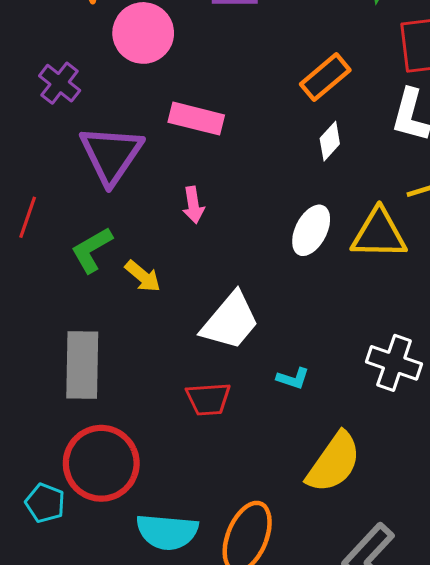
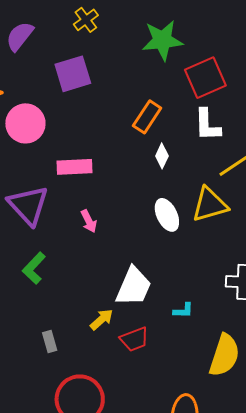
white ellipse: (311, 230) -> (167, 215), turned -36
yellow arrow: (143, 276) -> (102, 319), moved, turned -65
gray rectangle: (82, 365) -> (50, 342), size x0.5

